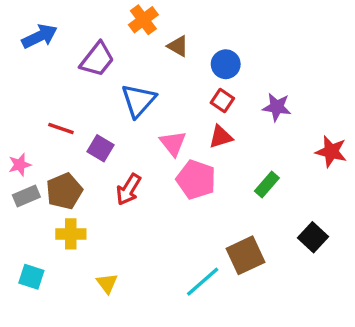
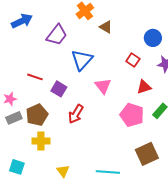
blue circle: (226, 64) -> (153, 38), moved
red triangle: (221, 137) -> (144, 87), moved
pink pentagon: (196, 180) -> (132, 115), moved
cyan line: (203, 282) -> (108, 172), moved, turned 45

